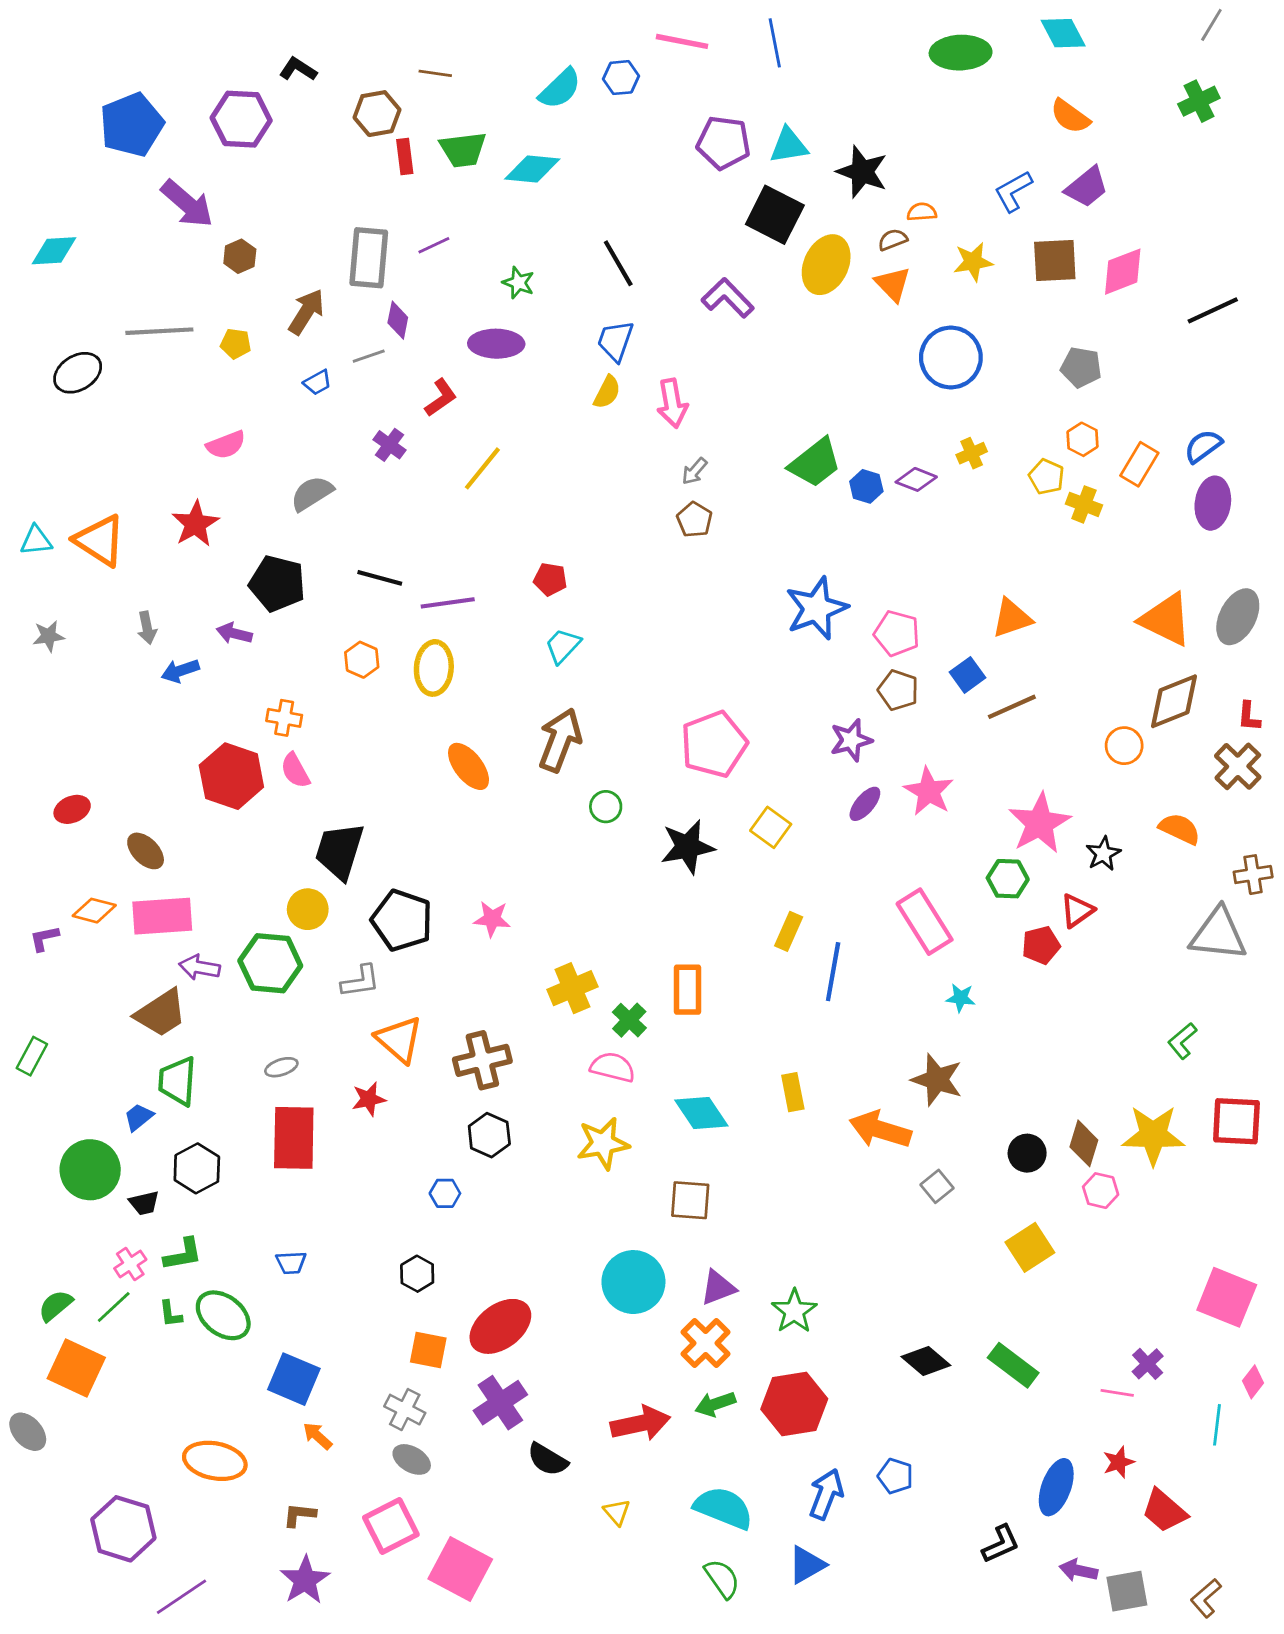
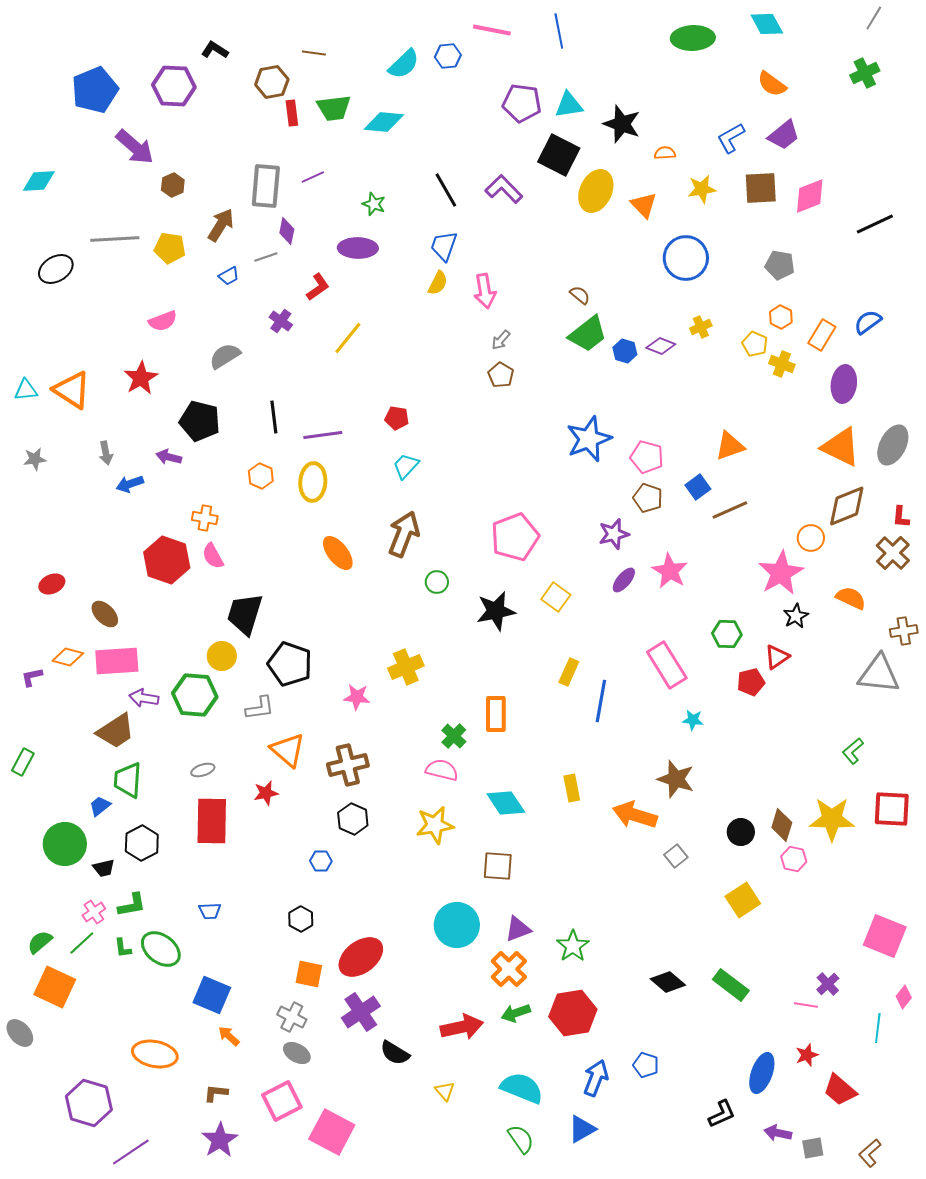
brown semicircle: (893, 240) -> (580, 295), moved, turned 60
purple L-shape: (728, 298) -> (504, 189), moved
yellow pentagon: (236, 344) -> (170, 248), size x1.4
purple ellipse: (1213, 503) -> (844, 384), moved
black line: (380, 578) -> (274, 417), turned 68
pink star: (1040, 823) -> (781, 573), moved
pink star: (492, 919) -> (357, 697), moved
yellow cross: (572, 988) -> (406, 667), moved
gray square: (1127, 1591) -> (813, 1148), size x0.7

